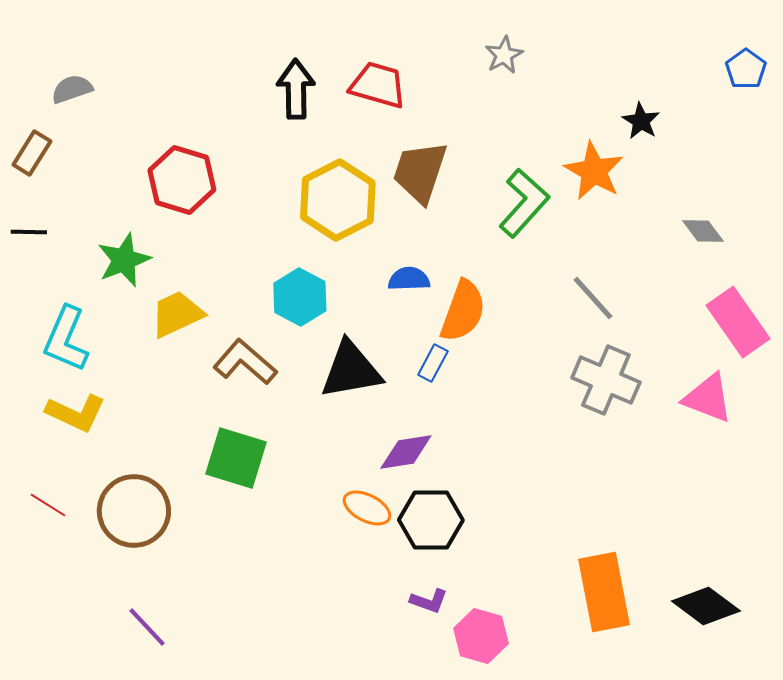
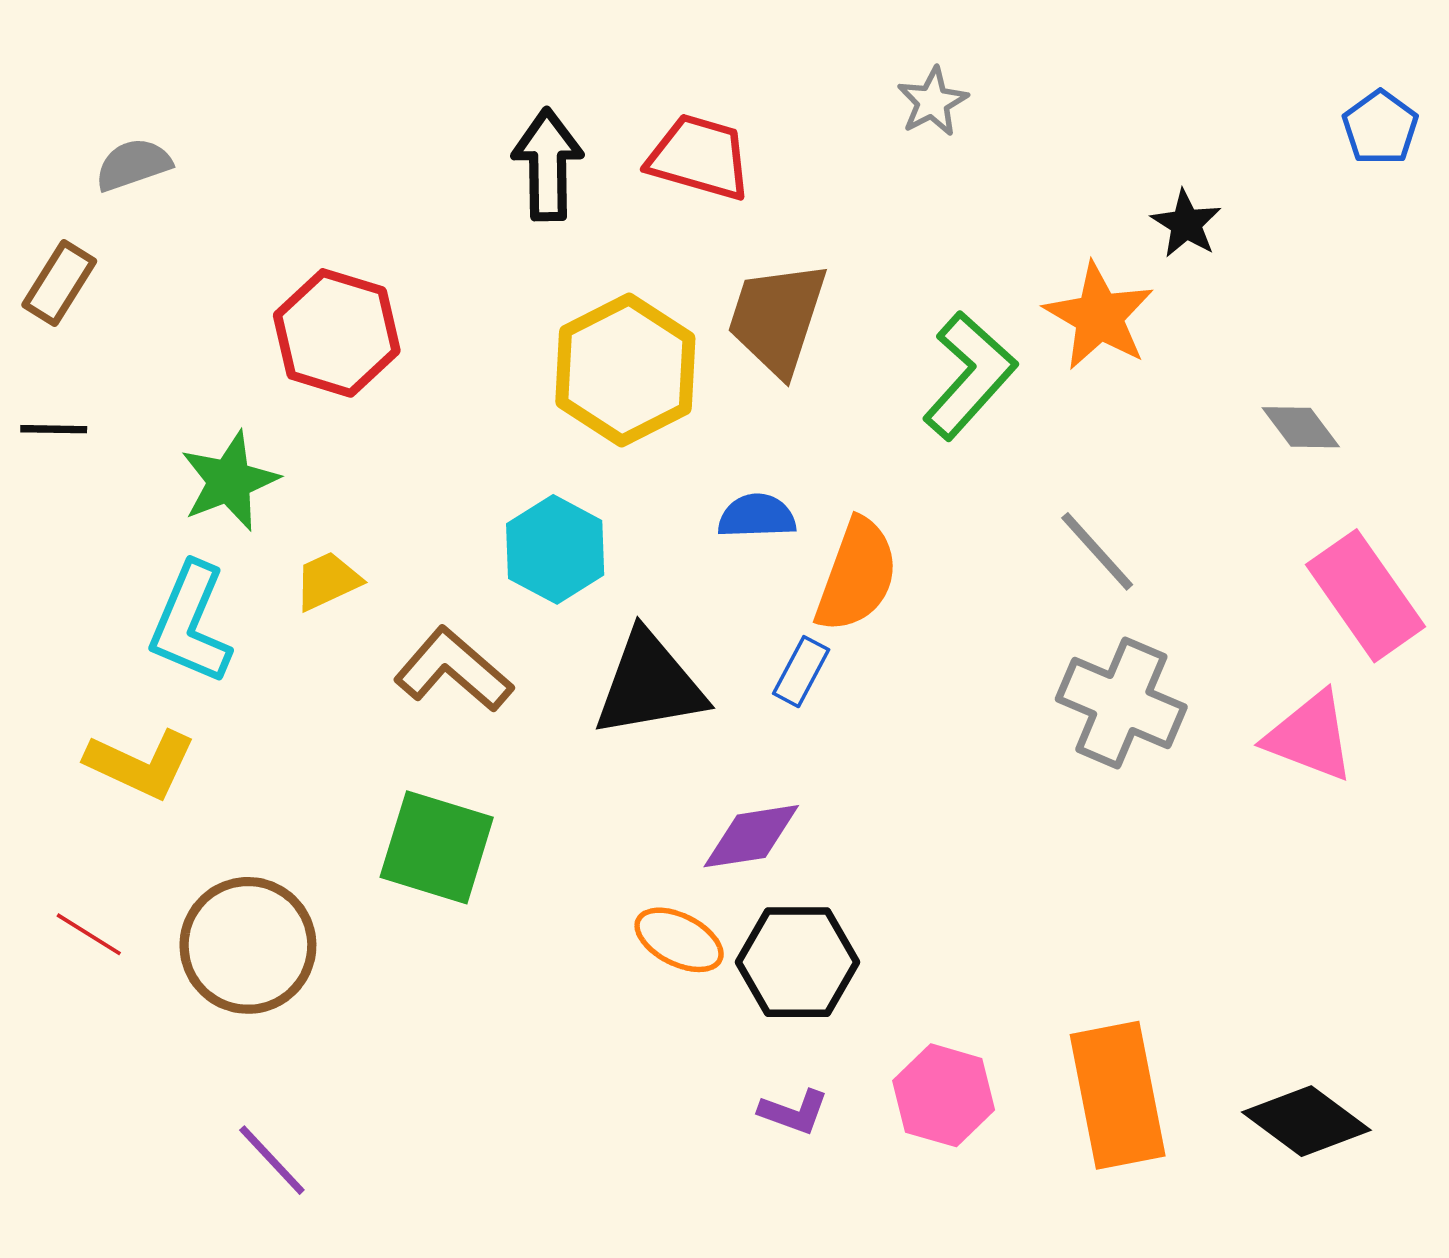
yellow trapezoid: (177, 314) -> (327, 581), size x0.7
cyan L-shape: (66, 339) -> (191, 623), moved
pink hexagon: (481, 636) -> (944, 1095), moved

